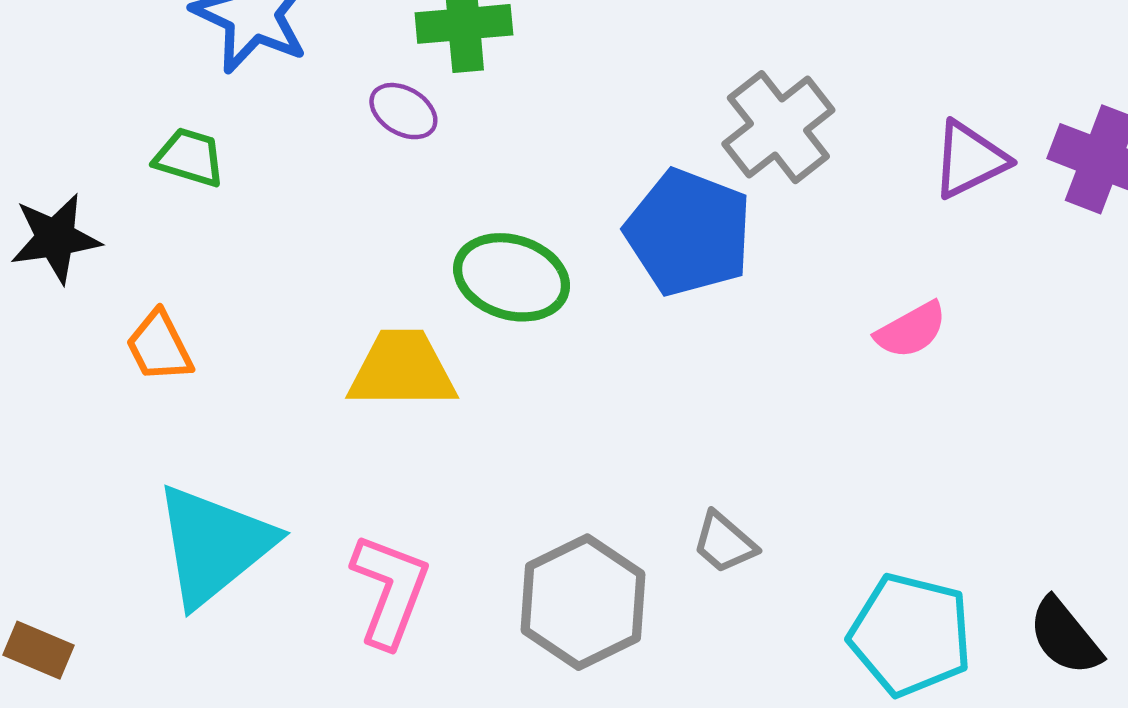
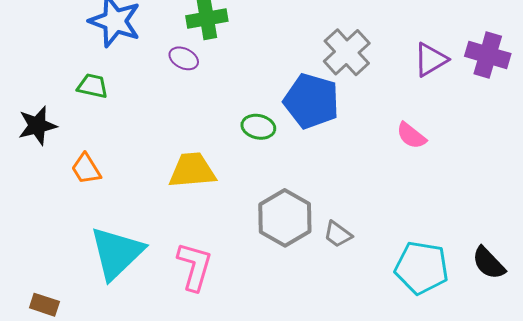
green ellipse: (512, 277) -> (258, 127), moved, size x0.7
pink semicircle: (911, 330) -> (411, 136), turned 72
gray hexagon: (583, 602) -> (285, 218), moved

